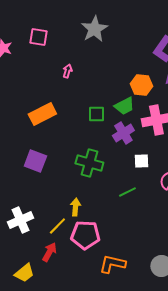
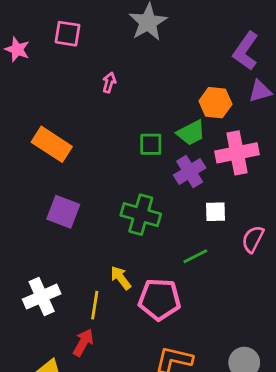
orange rectangle: (42, 114) -> (52, 144), moved, turned 60
yellow arrow: (75, 207) -> (121, 278), turned -42
yellow line: (57, 226) -> (95, 305), turned -36
pink pentagon: (85, 235) -> (159, 299), moved

